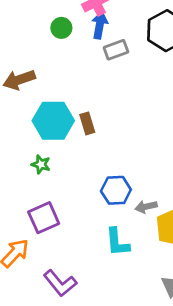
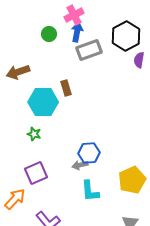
gray rectangle: (116, 50) -> (89, 50), size x1.4
brown rectangle: (87, 123) -> (66, 88), moved
gray arrow: (146, 207) -> (80, 165), moved

